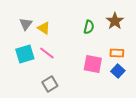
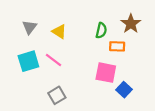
yellow triangle: (44, 28) -> (59, 32), moved
orange rectangle: (117, 53) -> (117, 46), moved
blue square: (118, 71) -> (124, 90), moved

